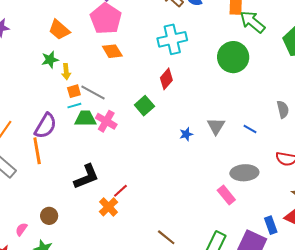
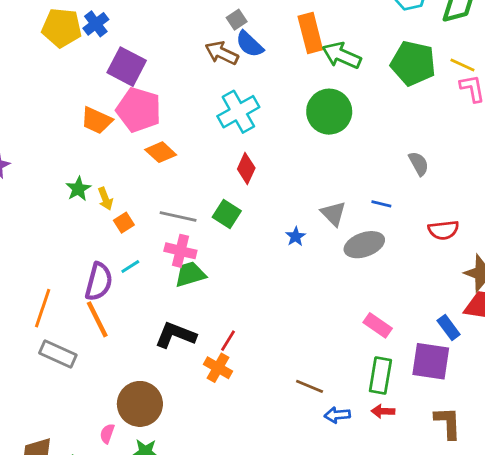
orange trapezoid: (59, 30) -> (97, 120), moved
gray line: (93, 93) -> (178, 217), moved
cyan line: (74, 106) -> (130, 267), moved
green trapezoid: (85, 119) -> (190, 274), moved
gray ellipse: (244, 173) -> (364, 245), moved
black L-shape: (86, 177) -> (175, 335), turned -120
pink rectangle: (226, 195) -> (378, 325), moved
brown circle: (49, 216) -> (140, 404), size x1.8

